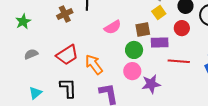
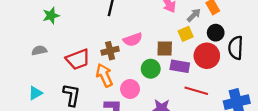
brown cross: (65, 14) -> (110, 51), moved
green star: (23, 22) -> (51, 16), moved
red circle: (182, 28) -> (207, 56), size x1.5
pink circle: (132, 71) -> (130, 89), moved

